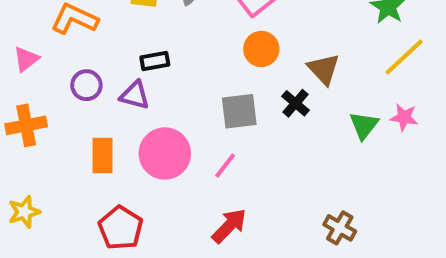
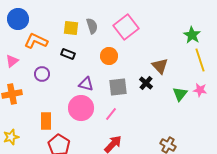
orange circle: (261, 49) -> (109, 56), moved
yellow line: (404, 57) -> (200, 60), turned -65
black rectangle: (155, 61) -> (68, 54), moved, turned 32
purple triangle: (135, 95) -> (86, 84), moved
orange rectangle: (103, 156) -> (46, 121), moved

